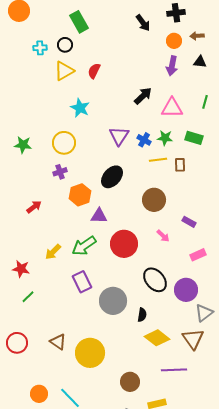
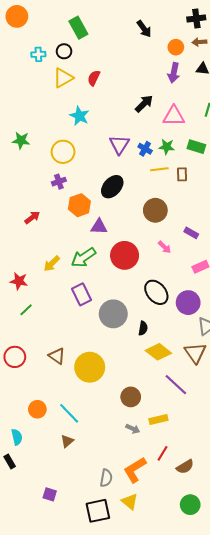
black cross: (176, 13) -> (196, 18), moved
green star: (23, 145) -> (21, 141), moved
purple line: (174, 370) -> (176, 385), turned 45

